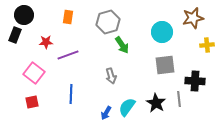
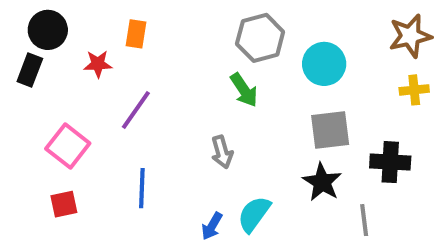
brown star: (193, 18) -> (410, 36), moved
gray hexagon: (108, 22) -> (260, 38), moved
red star: (46, 42) -> (98, 64), moved
purple line: (68, 55) -> (136, 110), turned -35
gray line: (179, 99) -> (364, 220), moved
black star: (156, 103) -> (322, 182), moved

